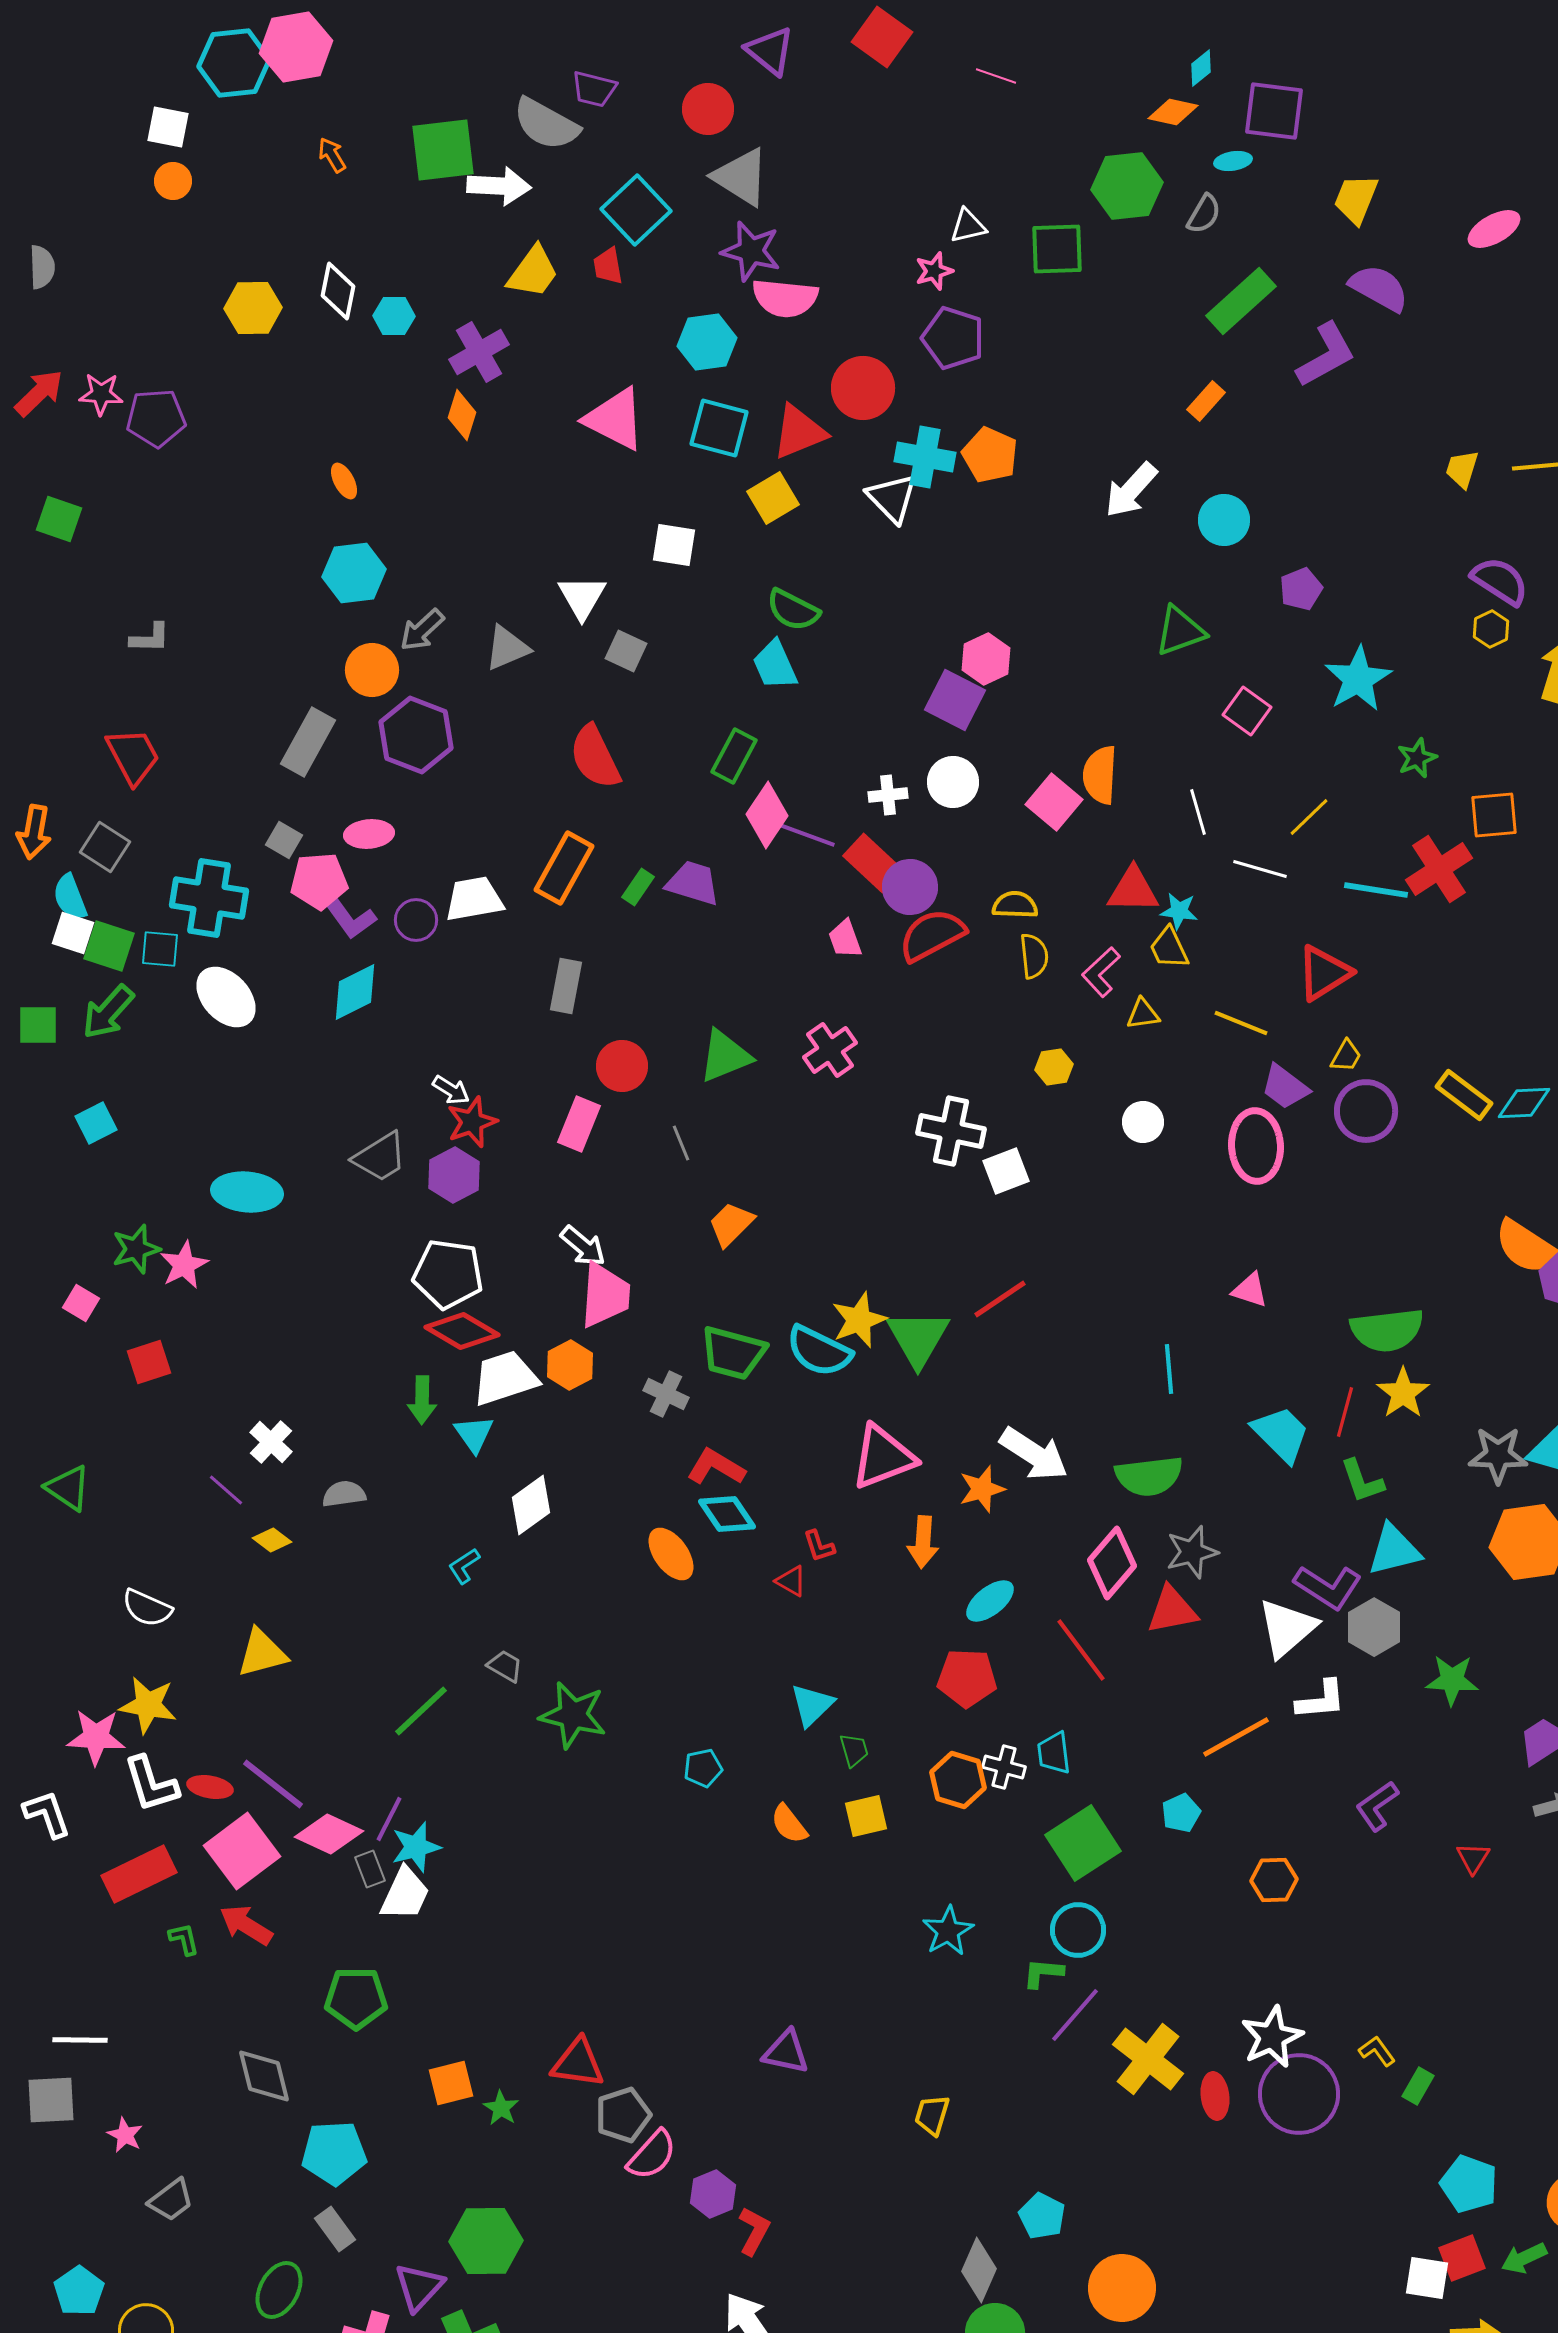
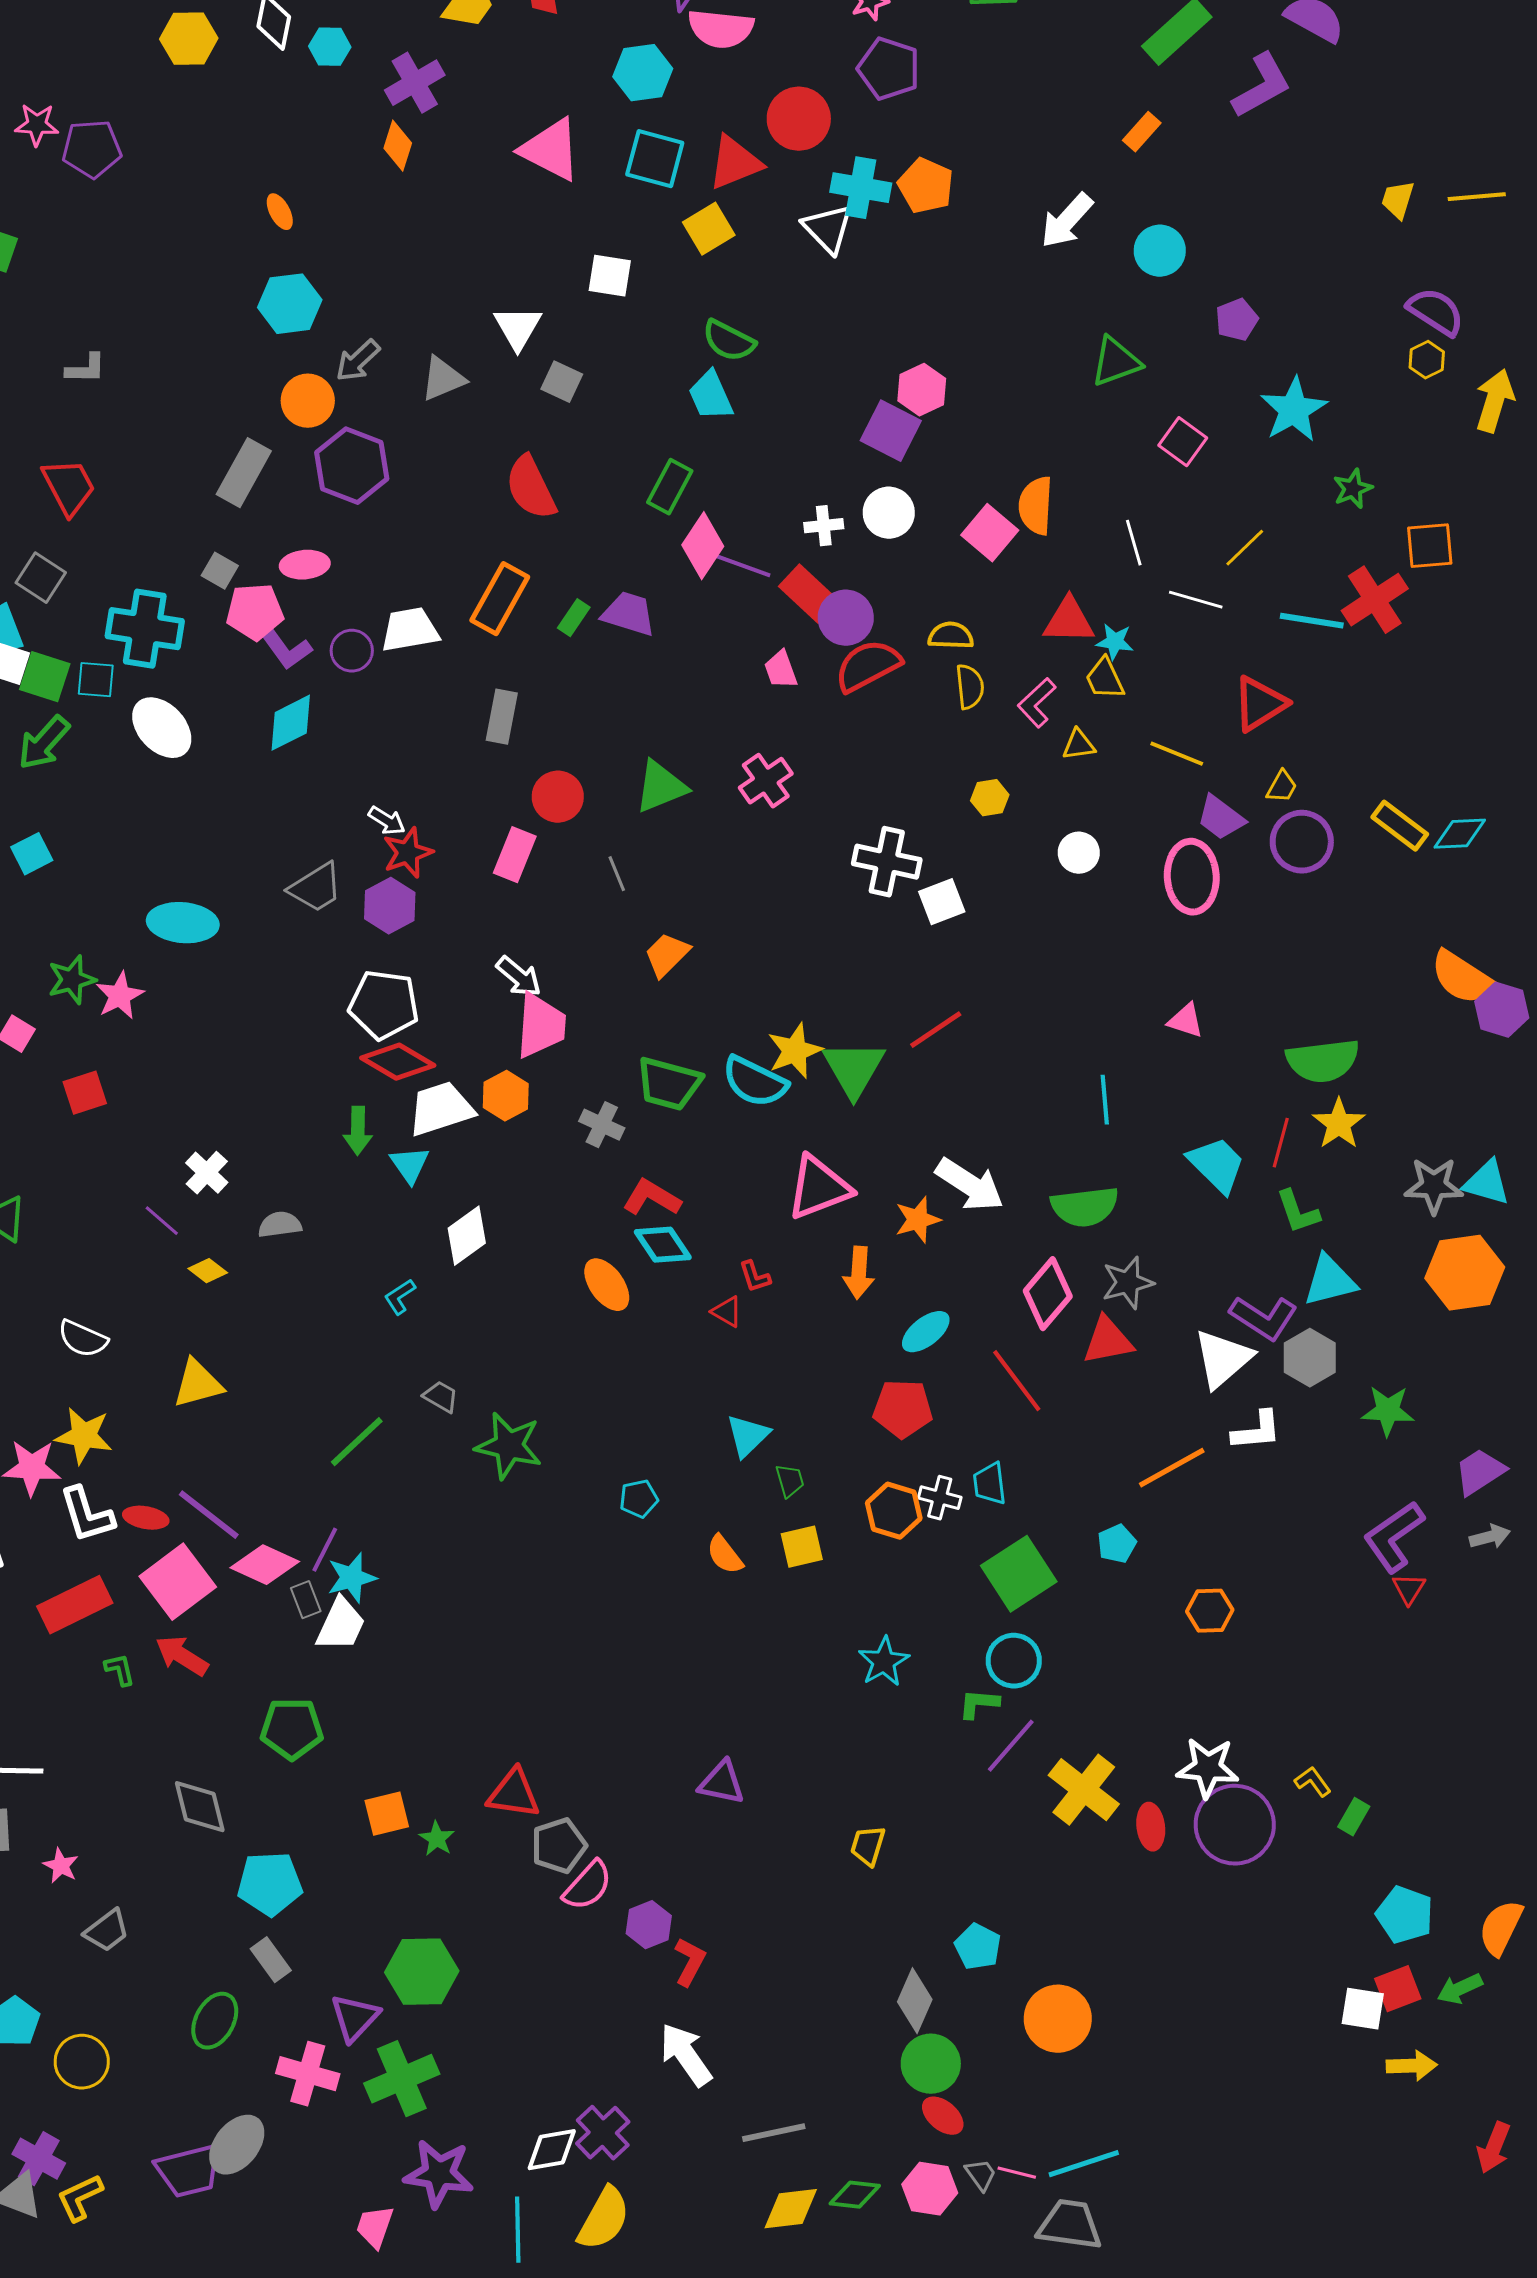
purple L-shape: (1377, 1806) -> (1394, 1537), moved, size x1.4
white star: (1272, 2037) -> (1208, 1768), turned 30

